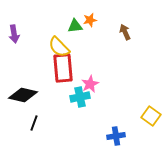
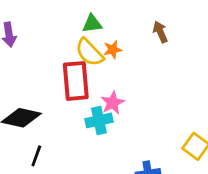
orange star: (90, 20) -> (113, 50), moved
yellow semicircle: (59, 47) -> (89, 52), moved

